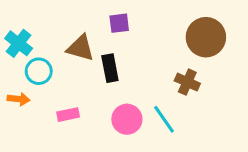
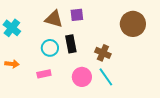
brown triangle: (80, 48) -> (54, 19), moved
cyan circle: (39, 71) -> (50, 48), moved
brown cross: (187, 82) -> (103, 53), moved

